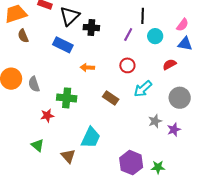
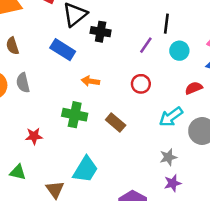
brown semicircle: (23, 36) -> (12, 46), moved
gray semicircle: (34, 84) -> (23, 83), moved
cyan arrow: (143, 89) -> (171, 117), moved
green cross: (67, 98) -> (75, 115), moved
purple star: (174, 130) -> (173, 183), moved
green triangle: (37, 145) -> (18, 172), turned -32

